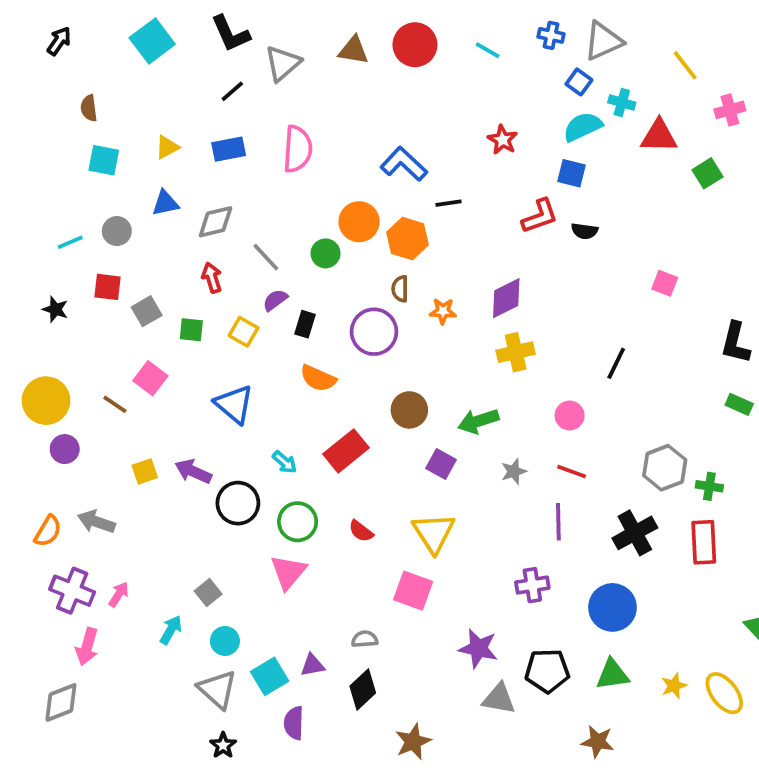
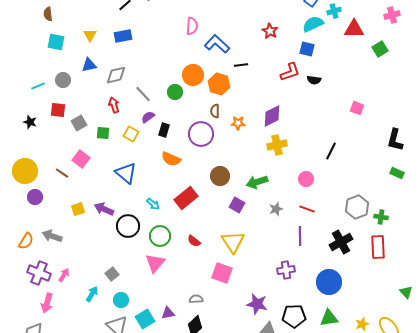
cyan cross: (622, 102) -> (334, 11), turned -32
yellow triangle: (167, 147) -> (90, 35), turned -32
pink semicircle: (298, 149) -> (192, 26), moved, size x0.7

